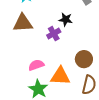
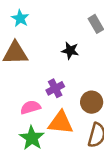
purple cross: (54, 34) -> (55, 88), moved

